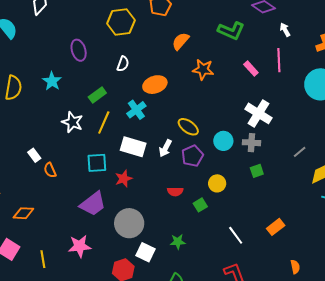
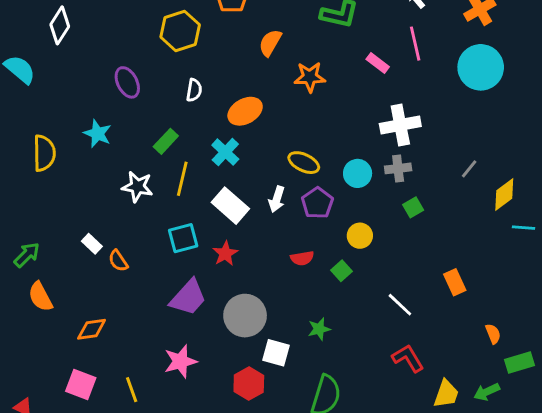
white cross: (259, 113) -> (400, 125), turned -32
white rectangle: (133, 147) -> (230, 206), turned 35
orange rectangle: (276, 227) -> (455, 282), turned -66

